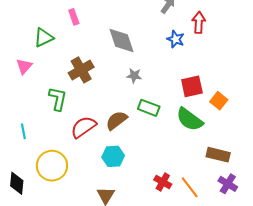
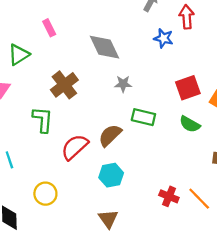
green semicircle: (190, 119) -> (190, 124), size x0.7
yellow circle: (52, 166) -> (45, 194), size x0.7

